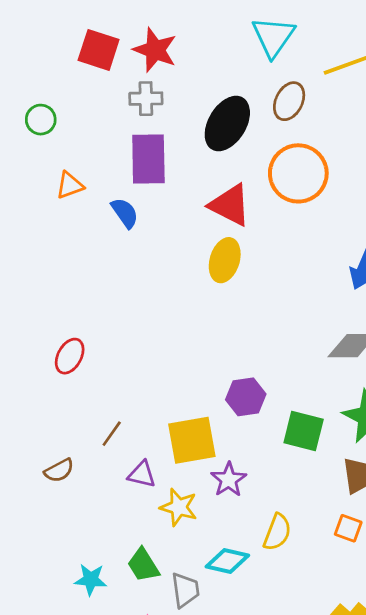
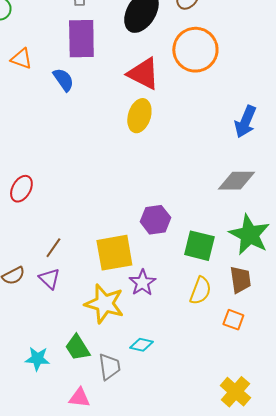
orange triangle: (70, 185) -> (21, 59), turned 40
purple triangle: (142, 474) -> (49, 279), moved, turned 30
yellow star: (179, 507) -> (104, 304), size x1.4
yellow semicircle: (277, 532) -> (200, 291), moved
cyan diamond: (227, 561) -> (141, 345), size x0.7

